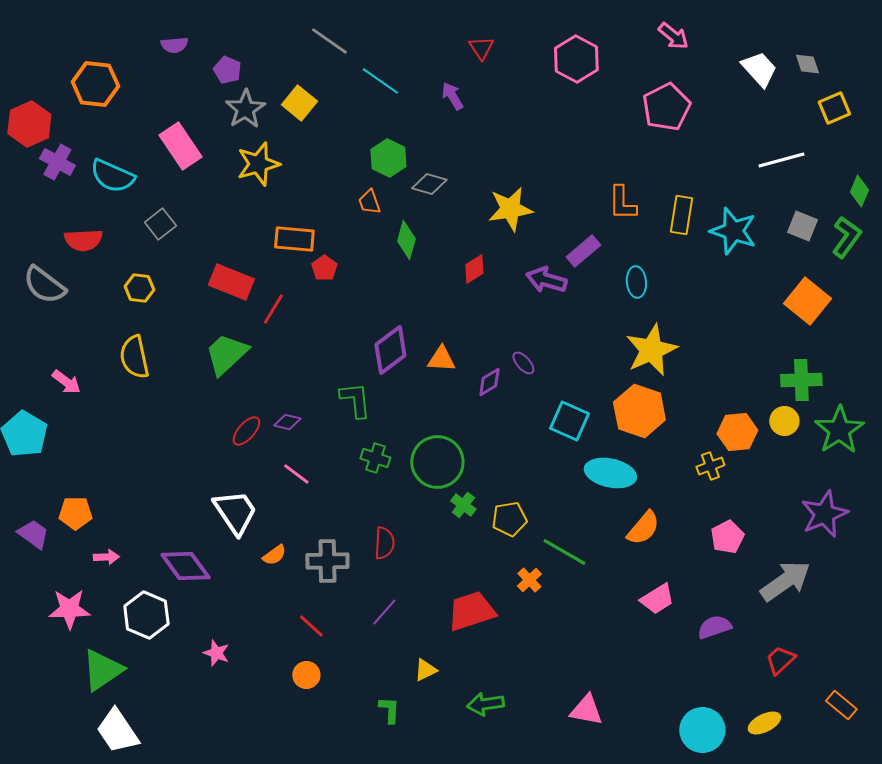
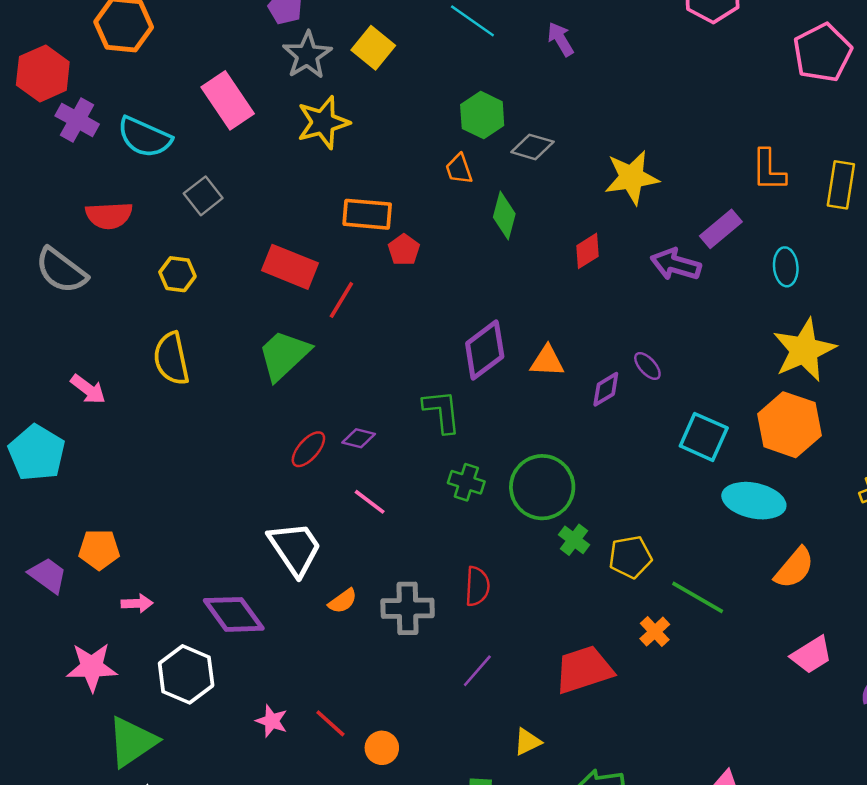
red line: (311, 626) -> (330, 723), moved

